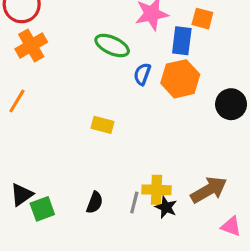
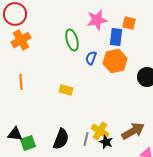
green ellipse: (112, 46) -> (72, 40), turned 50
orange line: (17, 101) -> (21, 82), moved, turned -35
yellow cross: (156, 190) -> (100, 131), turned 30
black triangle: (22, 195) -> (15, 134), turned 42
black semicircle: (95, 203) -> (61, 139), size x1.5

